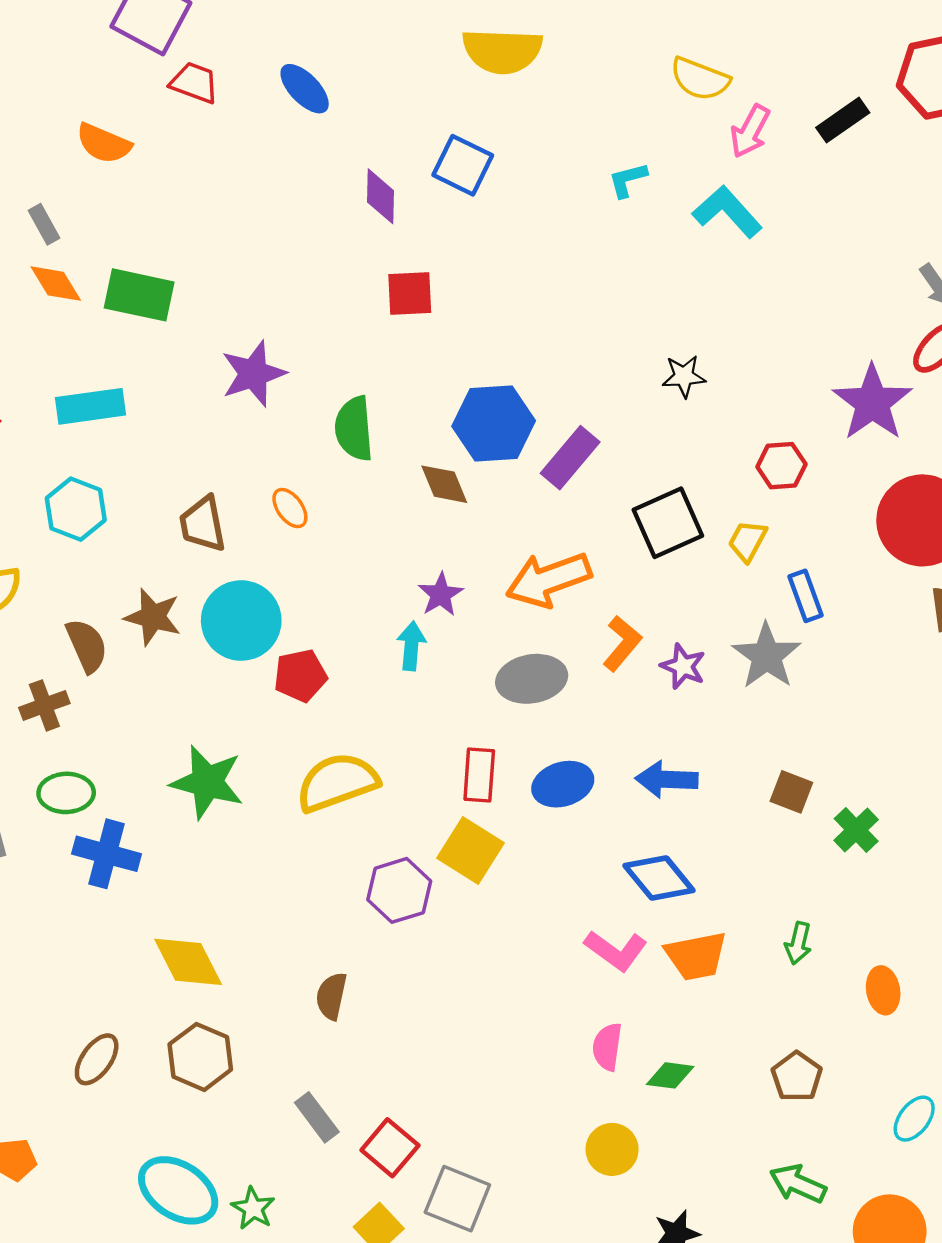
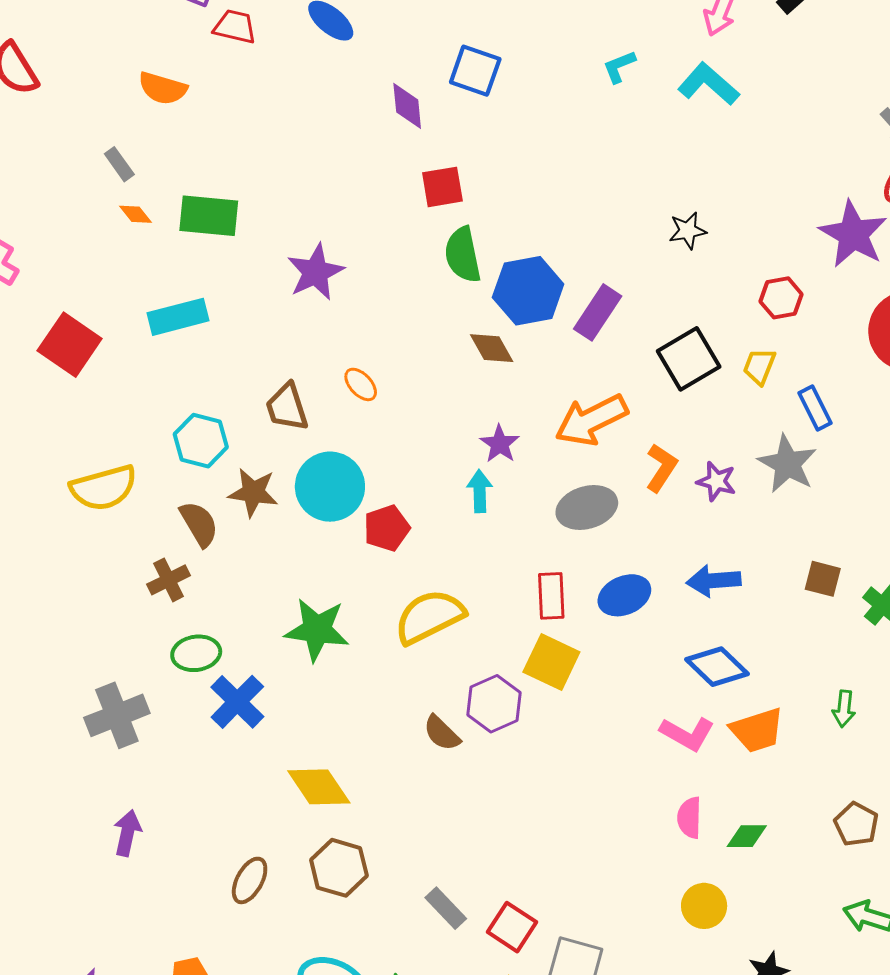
orange diamond: (56, 284) -> (136, 214), size x0.7
green semicircle: (354, 429) -> (463, 255), moved
cyan hexagon: (76, 509) -> (201, 441), moved
blue cross: (107, 854) -> (237, 702), turned 36
brown semicircle: (331, 996) -> (442, 733), moved, turned -51

